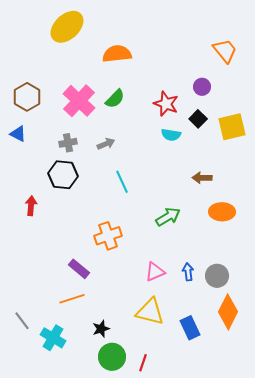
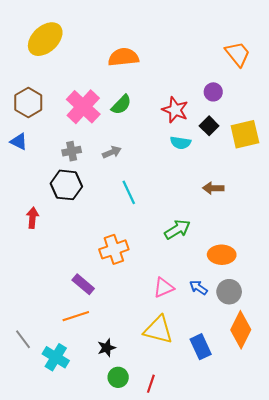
yellow ellipse: (67, 27) -> (45, 39), moved
orange ellipse: (222, 212) -> (222, 255), moved
blue arrow: (188, 272) -> (198, 287), turned -48
green circle: (112, 357) -> (118, 377), size x0.7

